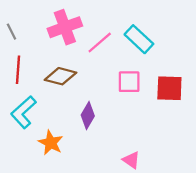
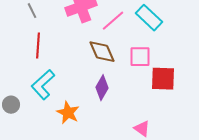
brown diamond: (61, 76) -> (102, 52), moved, turned 52
red square: (169, 88) -> (163, 79), moved

